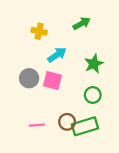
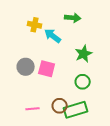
green arrow: (82, 23) -> (73, 18), turned 35
cyan arrow: (57, 55) -> (53, 36), moved, turned -108

